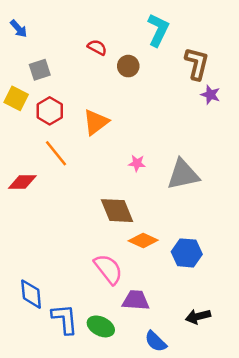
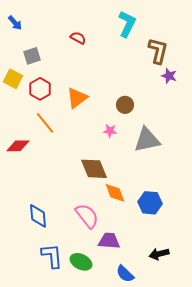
brown circle: (128, 66) -> (125, 105), moved
orange diamond: (143, 240) -> (115, 193), turned 45
blue diamond: (31, 294) -> (38, 216), moved

